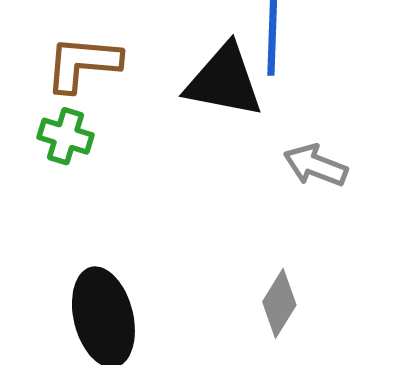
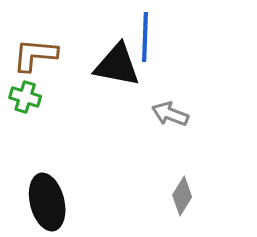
gray diamond: (279, 303) -> (182, 196), moved

